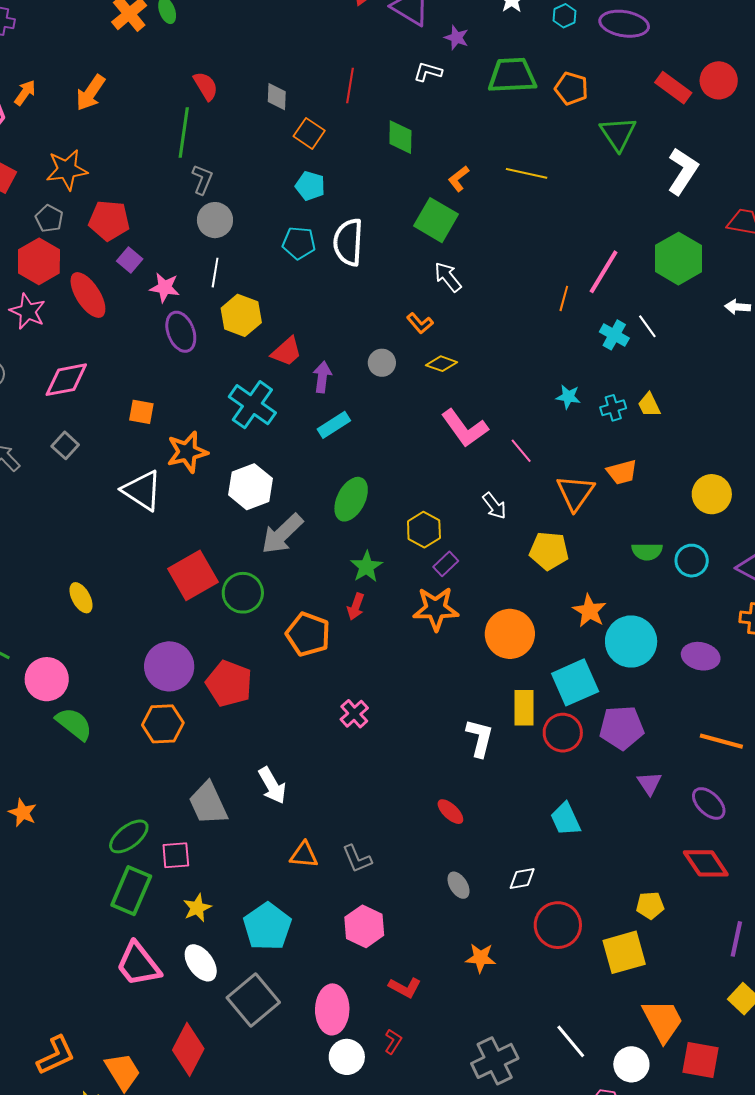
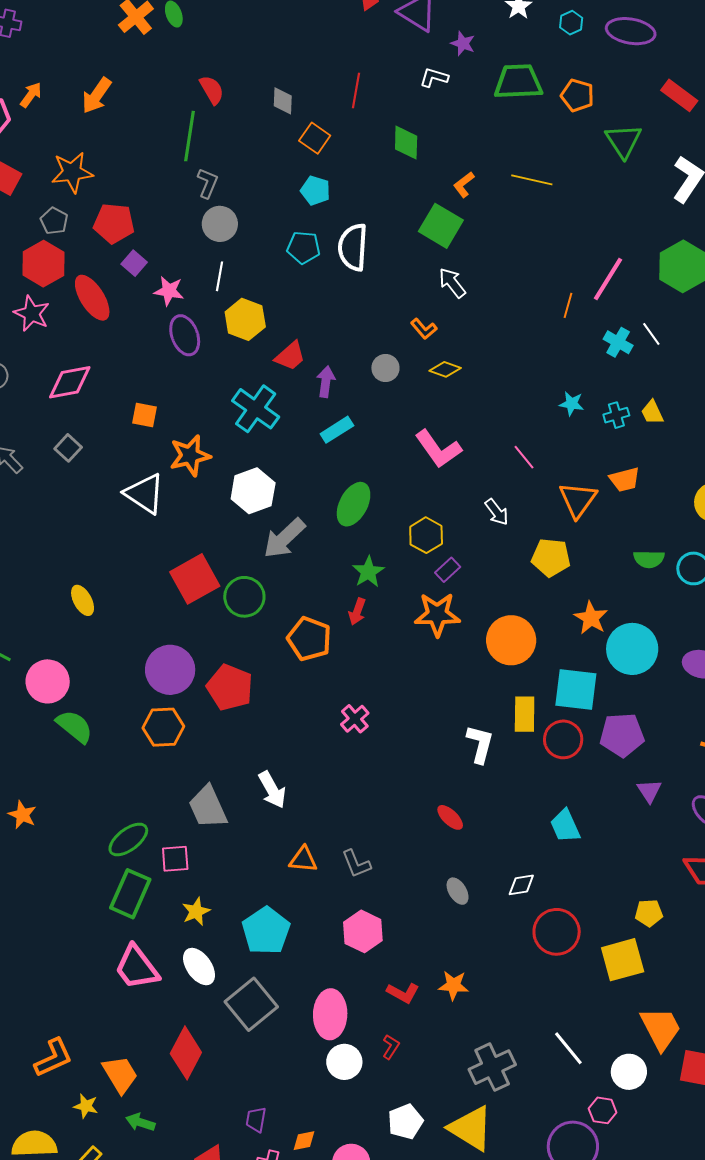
pink L-shape: (465, 428) -> (438, 449), moved
cyan square: (575, 682) -> (576, 689), turned 30
orange star: (481, 958) -> (453, 985), moved

